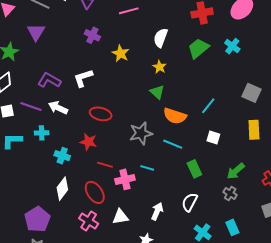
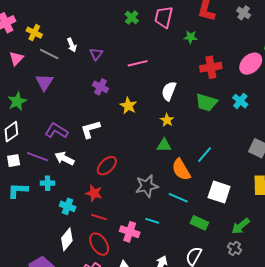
green trapezoid: (198, 48) -> (206, 102), turned -125
green triangle: (157, 92) -> (164, 145), turned -42
cyan line: (208, 106) -> (204, 155), moved
red ellipse: (101, 114) -> (107, 166), turned -60
orange semicircle: (175, 116) -> (181, 170), turned 40
white square: (213, 137) -> (219, 192), size x1.6
red line: (105, 165) -> (99, 217), moved
green rectangle: (194, 169) -> (199, 223), turned -42
pink cross: (125, 179) -> (130, 232), turned 30

